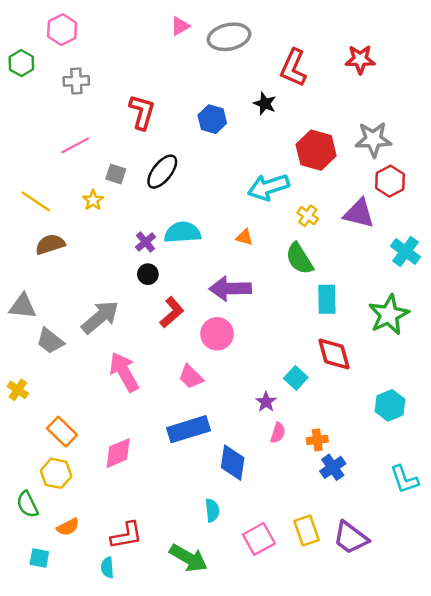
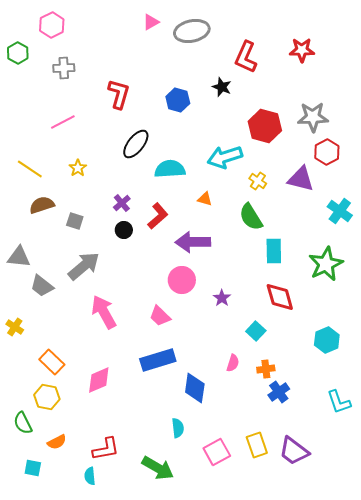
gray square: (116, 174) -> (75, 221), moved
cyan semicircle: (182, 232) -> (170, 169), moved
red L-shape: (172, 312) -> (158, 216), moved
cyan square: (296, 378) -> (256, 331), moved
purple star: (266, 402) -> (222, 298), moved

